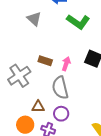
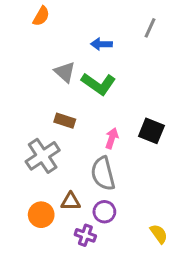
green L-shape: (78, 22) -> (99, 84), moved
brown rectangle: (45, 61) -> (65, 121), moved
orange circle: (25, 125) -> (41, 215), moved

